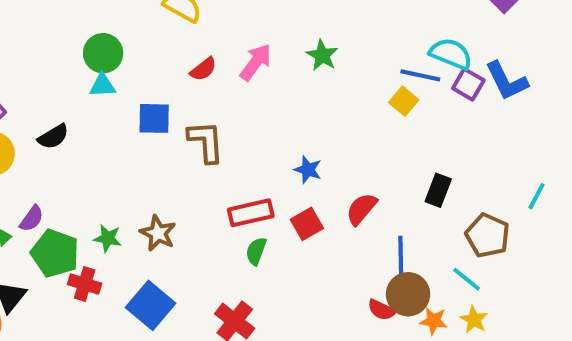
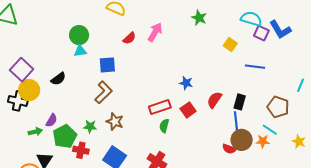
green star: (322, 55) -> (199, 18), moved
blue line: (420, 75) -> (255, 67), moved
brown L-shape: (206, 142) -> (103, 92), moved, turned 55
black rectangle: (438, 190) -> (240, 102), moved
green pentagon: (55, 253) -> (65, 136), turned 30
yellow star: (474, 320) -> (299, 141), moved
orange star: (434, 321) -> (263, 141), moved

